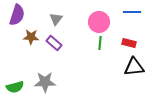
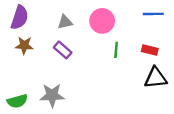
gray triangle: (56, 19) -> (65, 22), turned 40
pink circle: (99, 22) -> (102, 21), moved
brown star: (31, 37) -> (24, 45), moved

